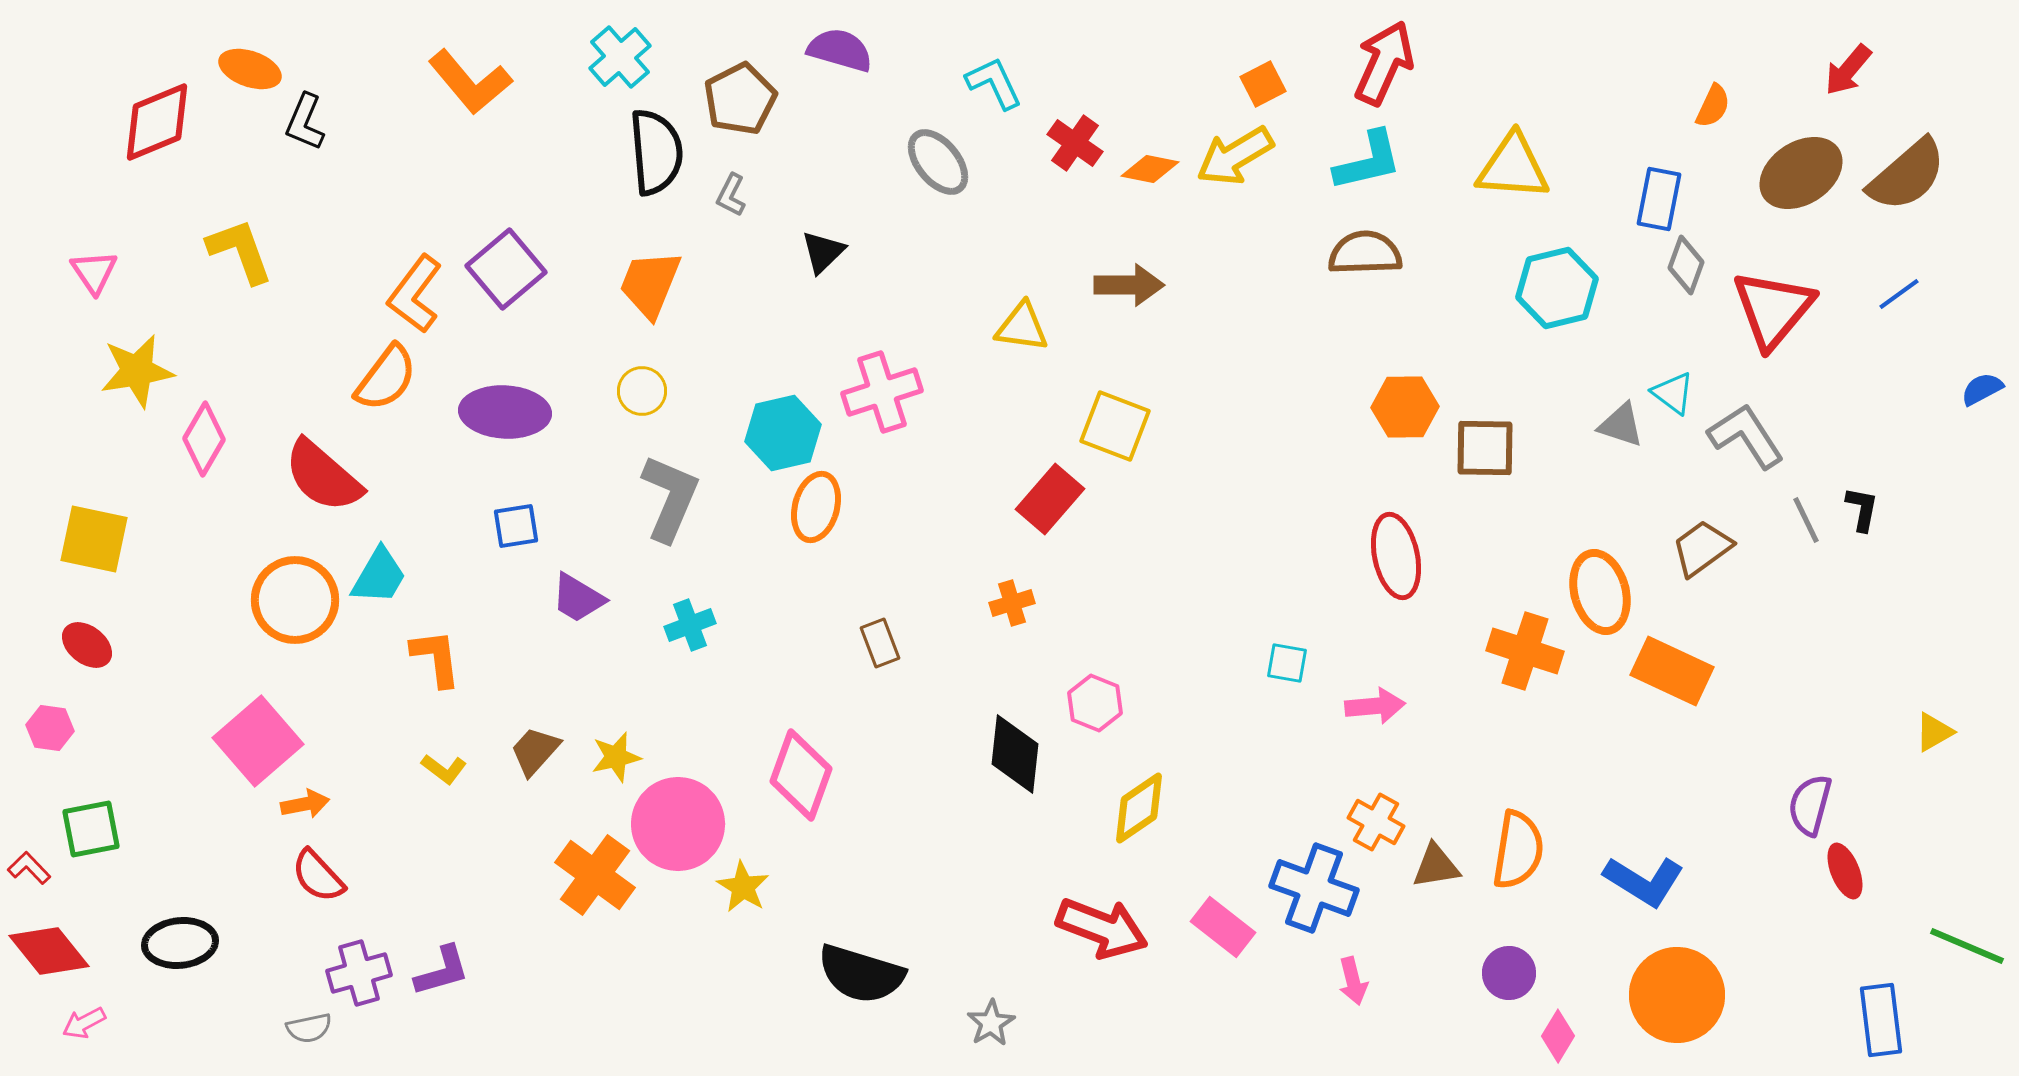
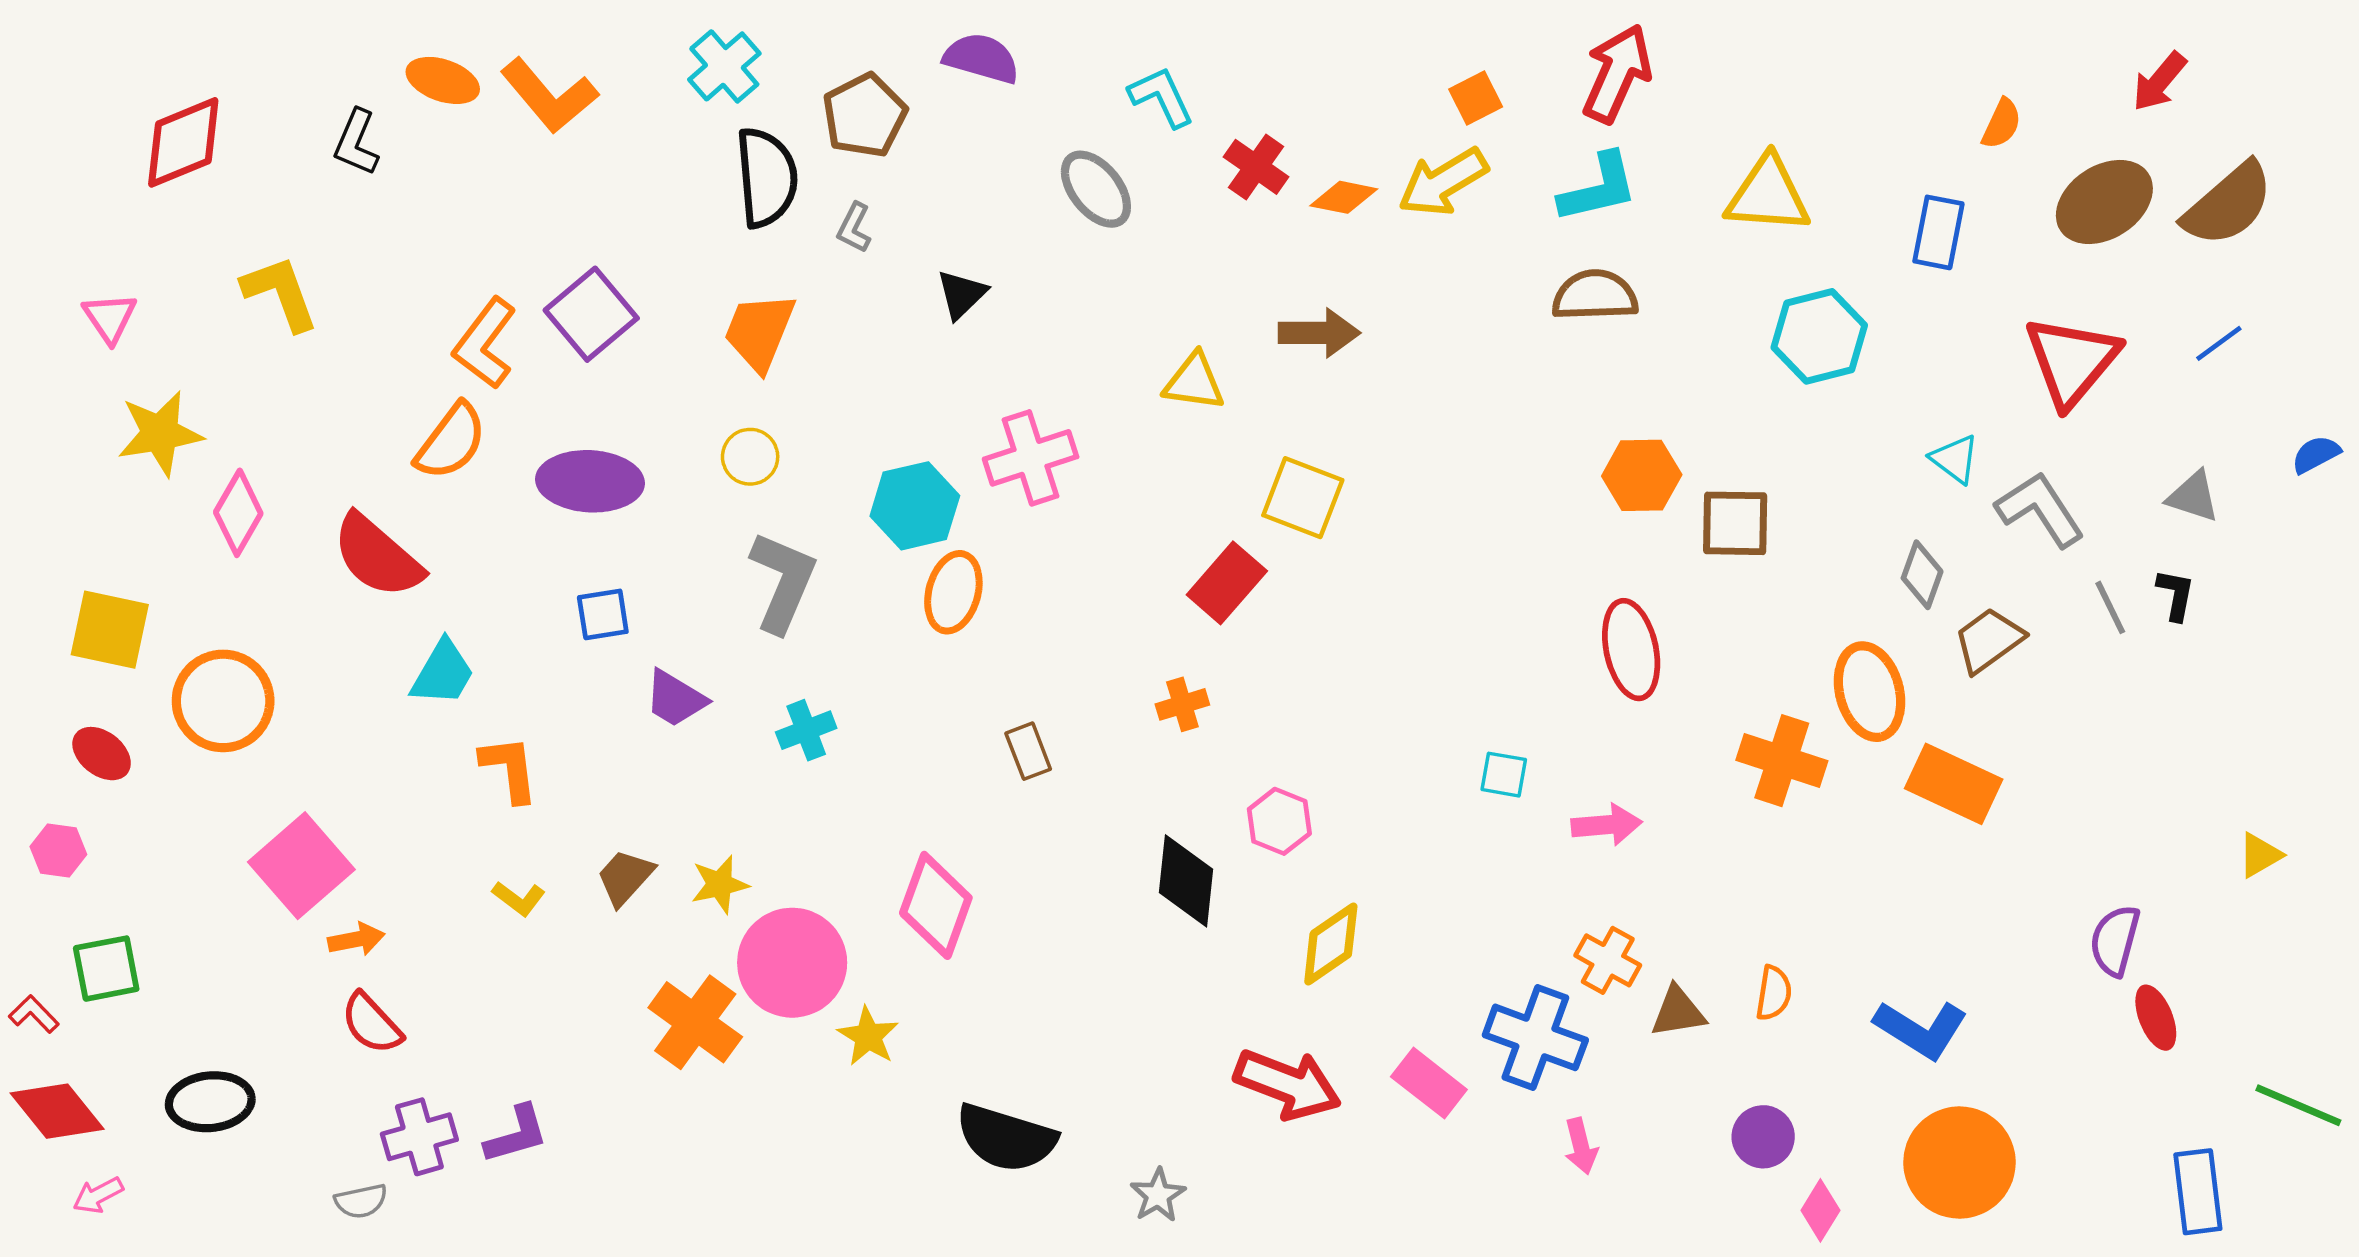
orange ellipse: (250, 69) -> (443, 80), moved
gray diamond: (1686, 265) -> (1922, 575), moved
gray triangle: (1621, 425) -> (2193, 496), moved
orange circle: (295, 600) -> (223, 701), moved
orange semicircle: (1518, 850) -> (1774, 993), size x0.6

